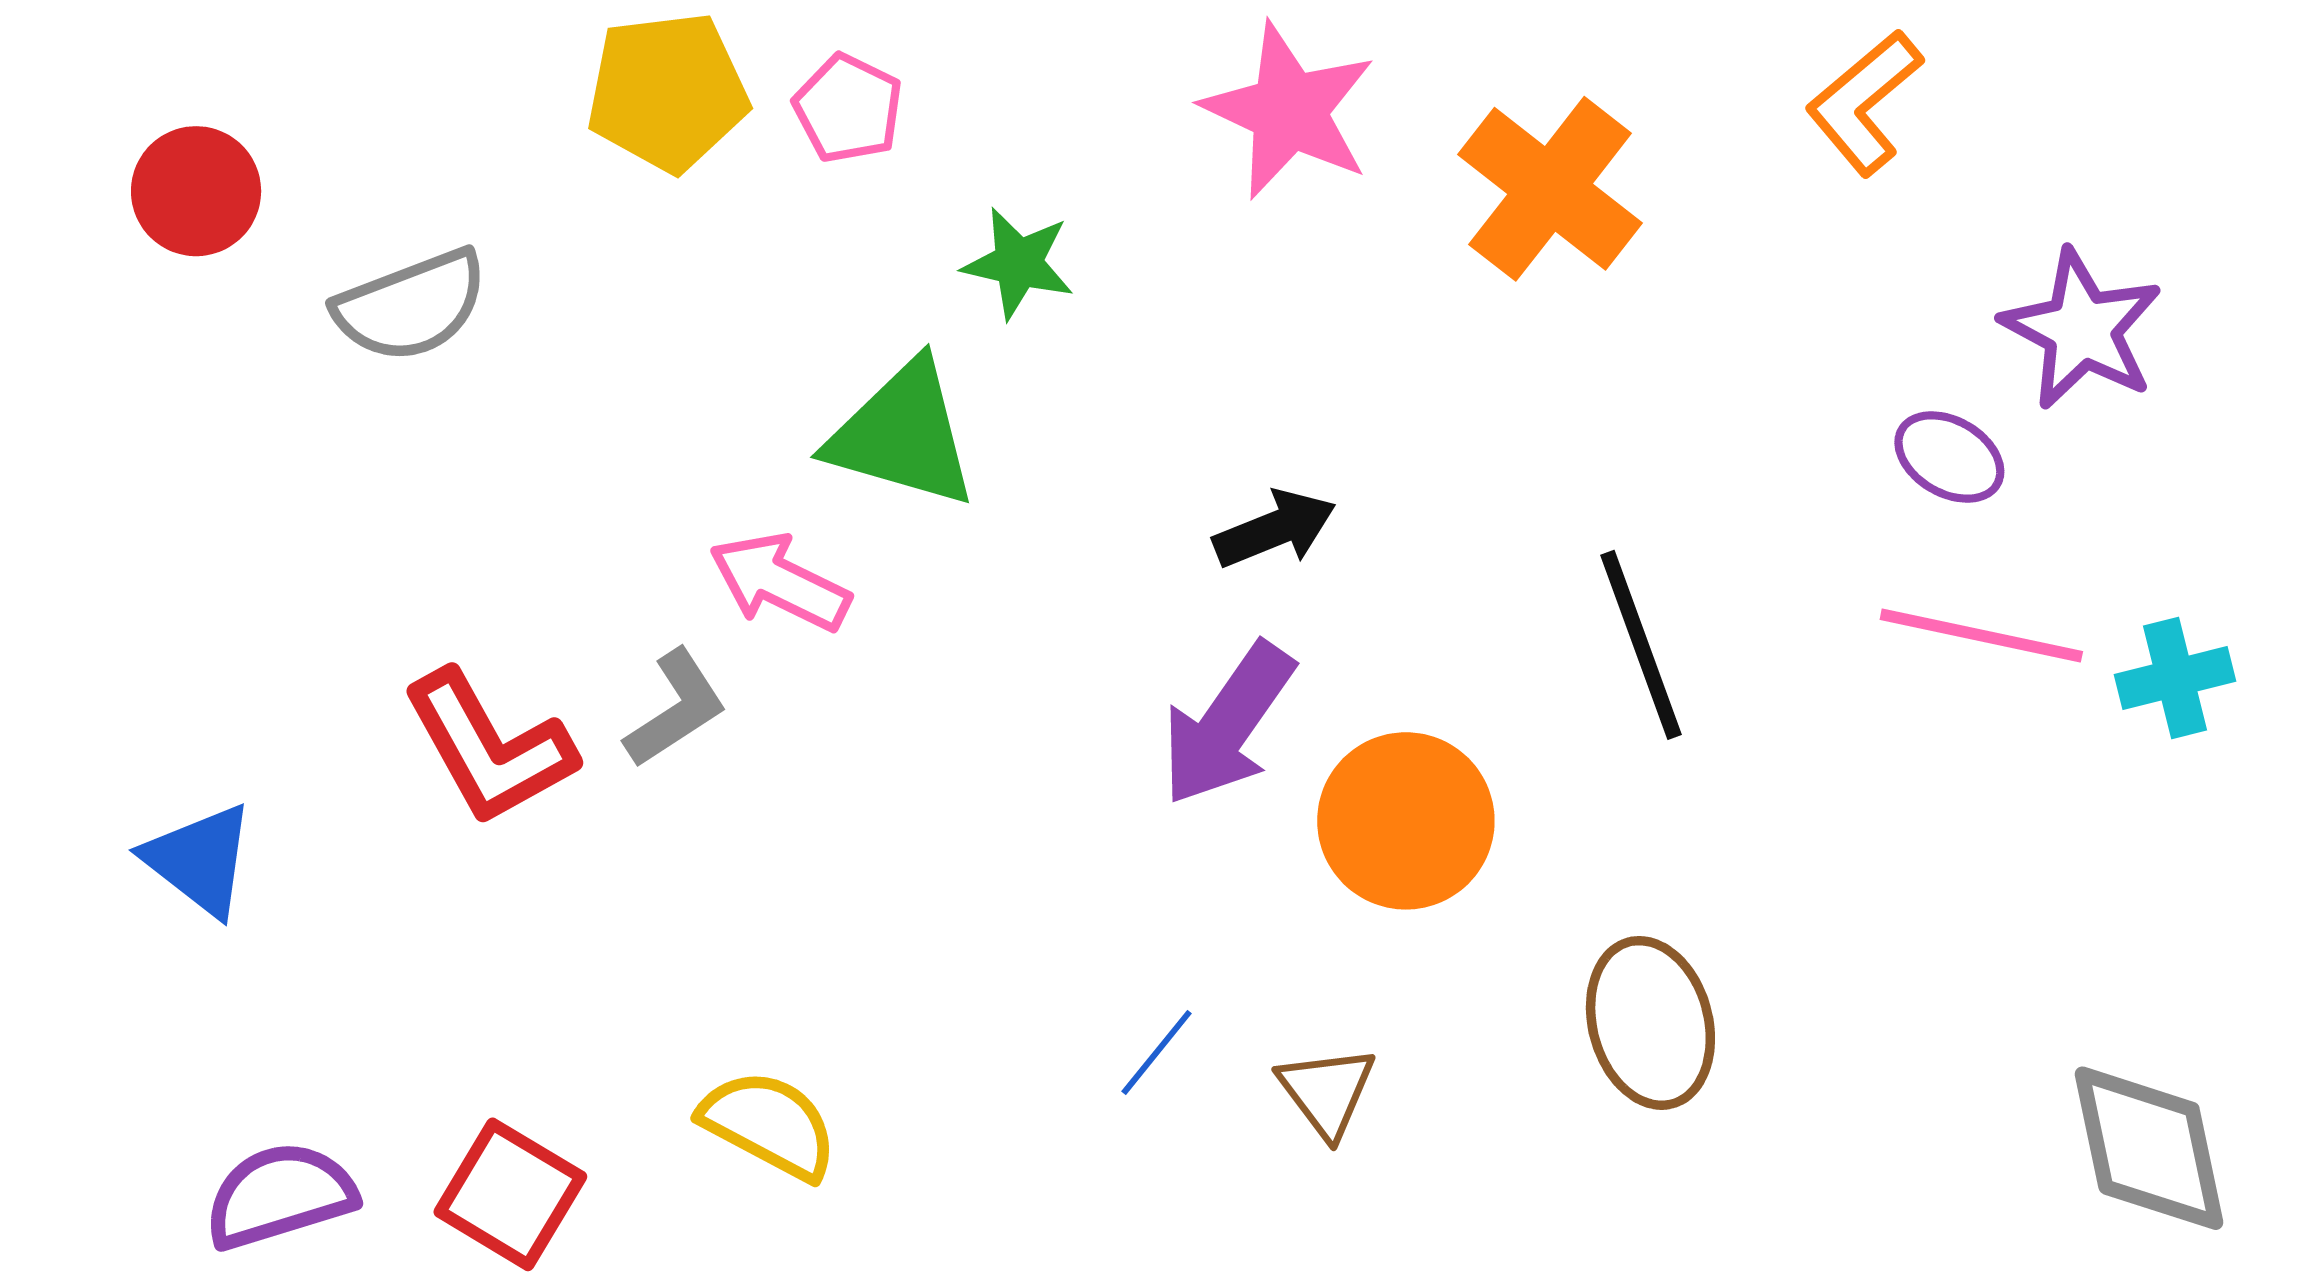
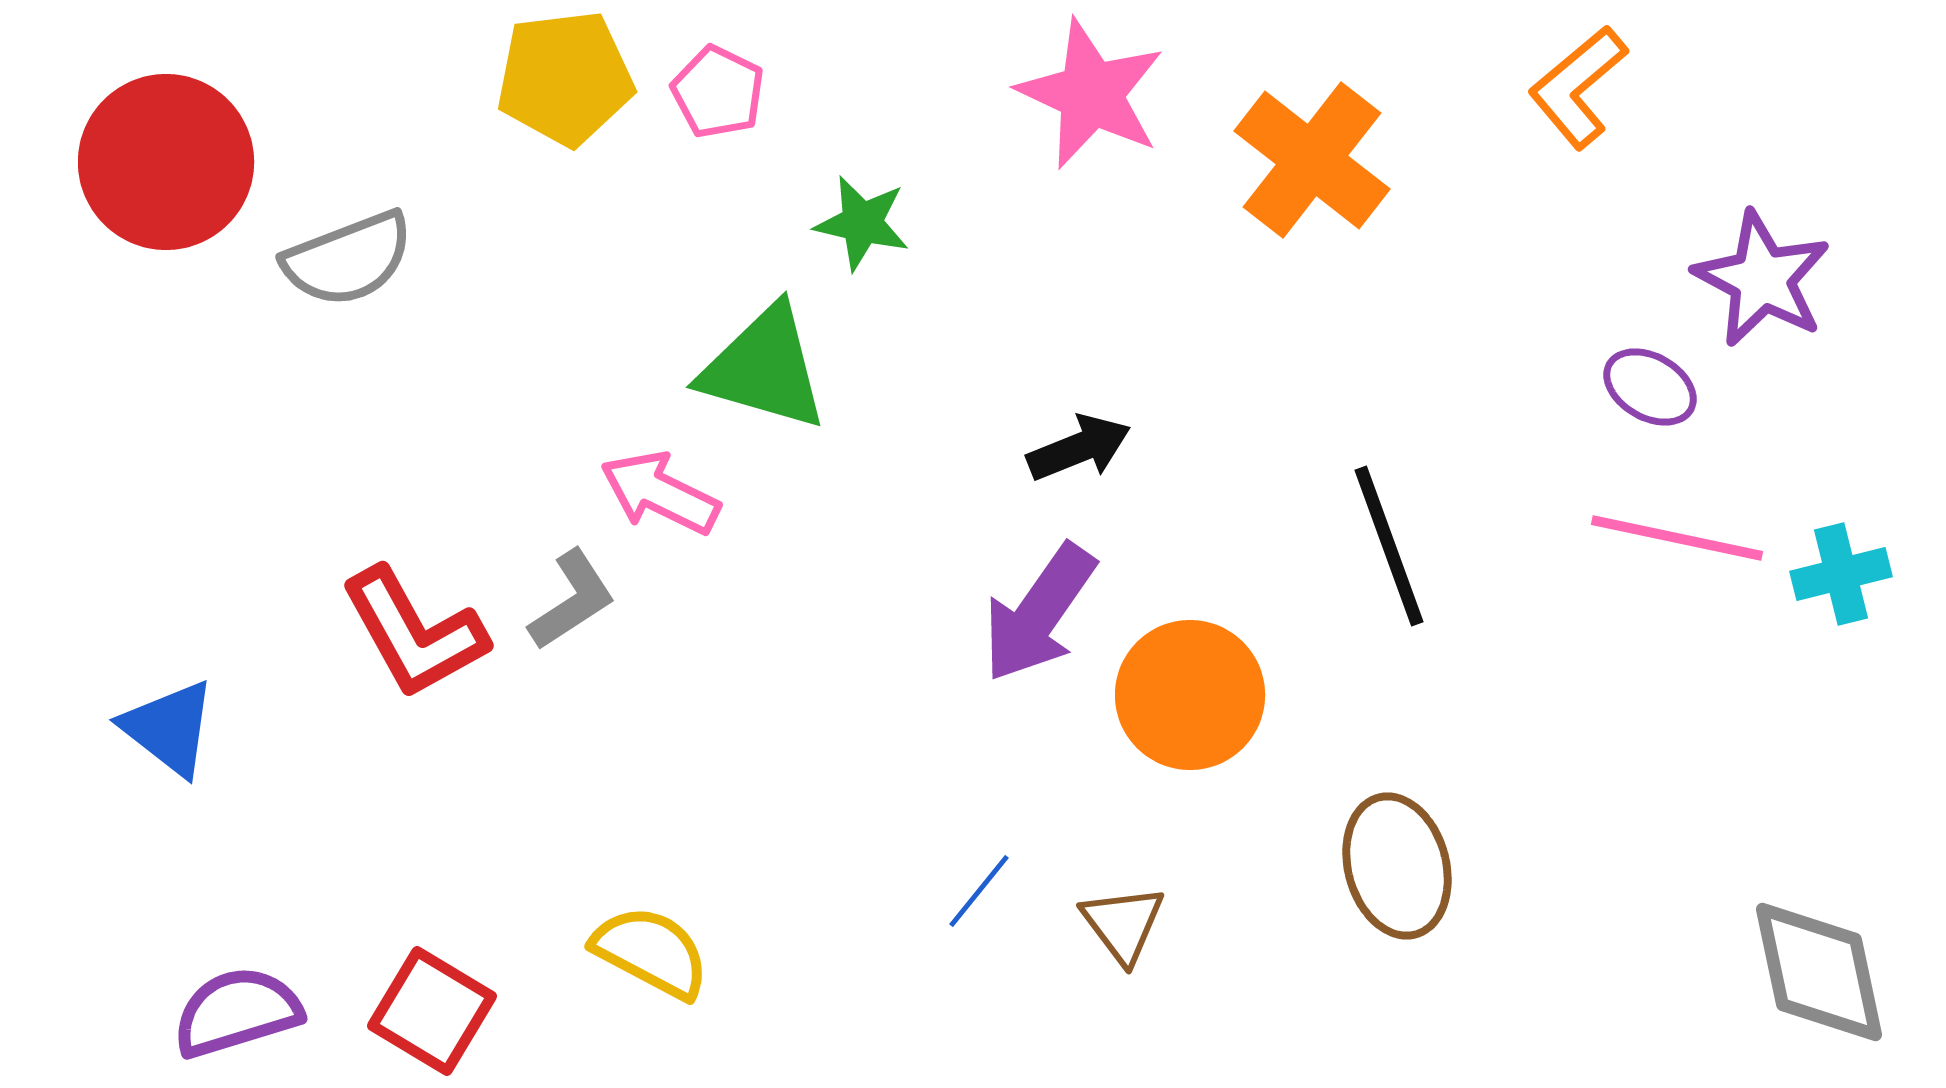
red circle: (196, 191) -> (166, 162), size x1.6

